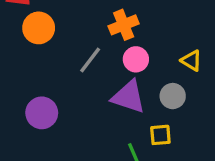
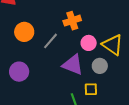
orange circle: (39, 28) -> (24, 32), moved
pink circle: (136, 59) -> (89, 43), moved
yellow triangle: (191, 61) -> (112, 45), size x1.6

